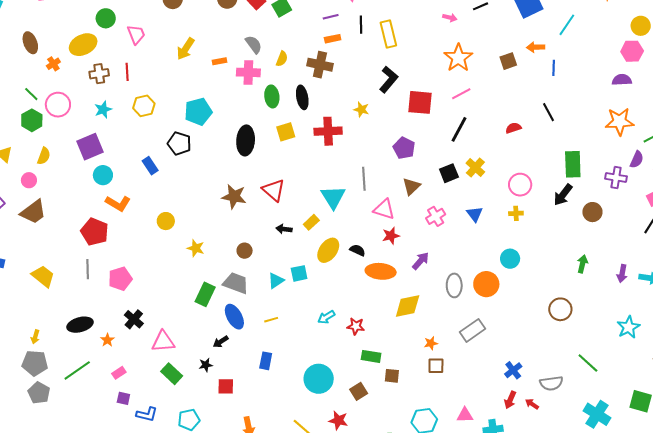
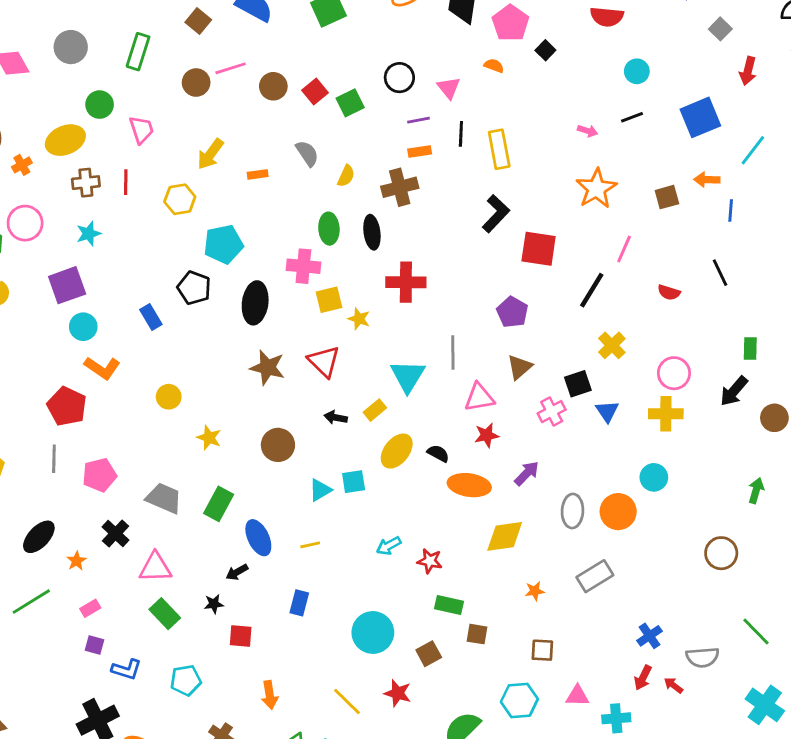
brown cross: (320, 65) -> (400, 187), turned -30
pink cross: (248, 72) -> (303, 266), moved
pink line: (461, 94) -> (624, 249), moved, turned -42
yellow hexagon: (144, 106) -> (180, 199), moved
yellow star: (361, 109) -> (359, 319), moved
red semicircle: (513, 128) -> (669, 292), turned -147
yellow square: (286, 132) -> (329, 300), moved
black ellipse: (246, 140) -> (255, 303), moved
green rectangle: (573, 164) -> (750, 349), size x0.6
black square: (449, 173) -> (578, 384), moved
pink triangle: (384, 209) -> (479, 397), turned -30
yellow cross: (516, 213) -> (666, 414), size x1.6
brown circle: (245, 251) -> (278, 445), size x1.5
gray trapezoid: (236, 283) -> (164, 498), moved
black ellipse: (80, 325) -> (39, 537), turned -35
brown square: (436, 366) -> (542, 650), moved

